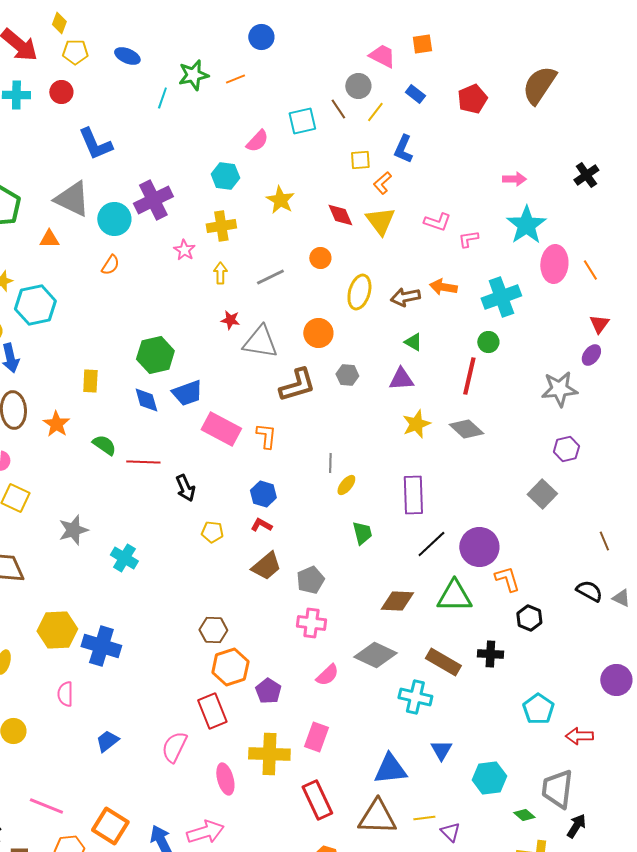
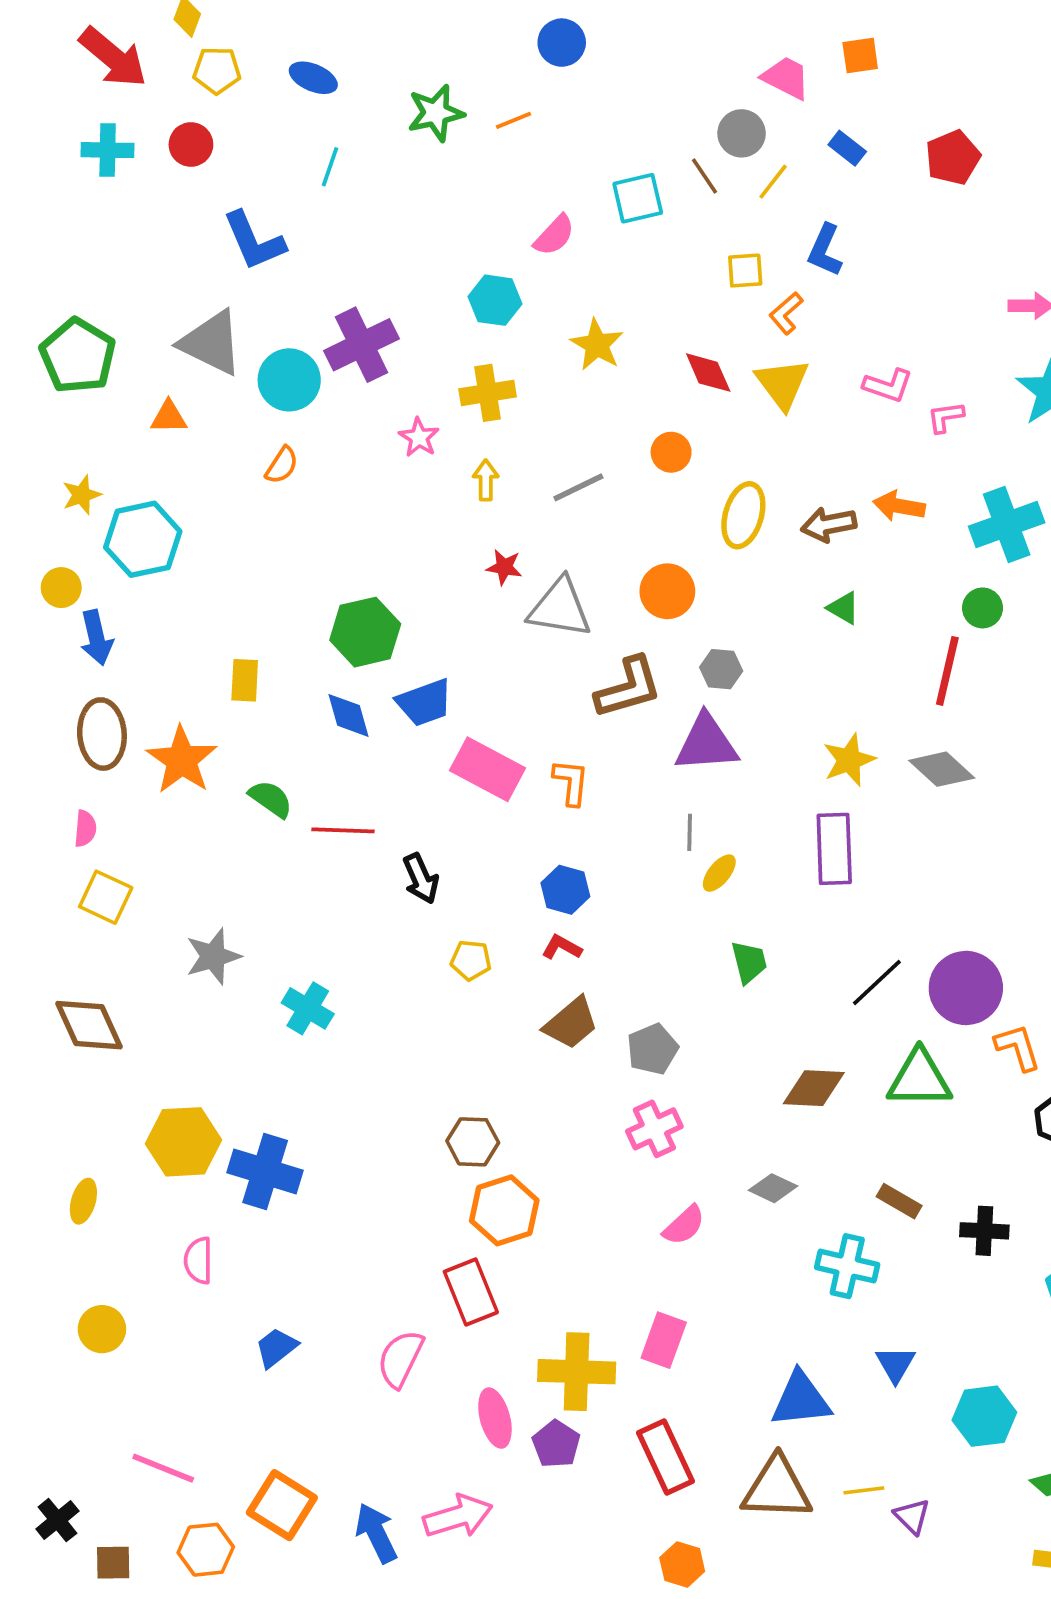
cyan line: (162, 98) -> (330, 167), moved
purple triangle: (401, 379) -> (706, 743), moved, size x1.4
orange star: (56, 424) -> (182, 760), size x1.4
purple rectangle: (413, 495) -> (834, 849), moved
pink cross: (311, 623) -> (654, 1129), turned -32
black cross: (490, 654) -> (984, 1231), moved
gray diamond: (375, 655) -> (773, 1188), size x0.6
brown rectangle: (443, 662) -> (899, 1201), size x0.7
purple pentagon: (268, 691) -> (556, 1444), moved

